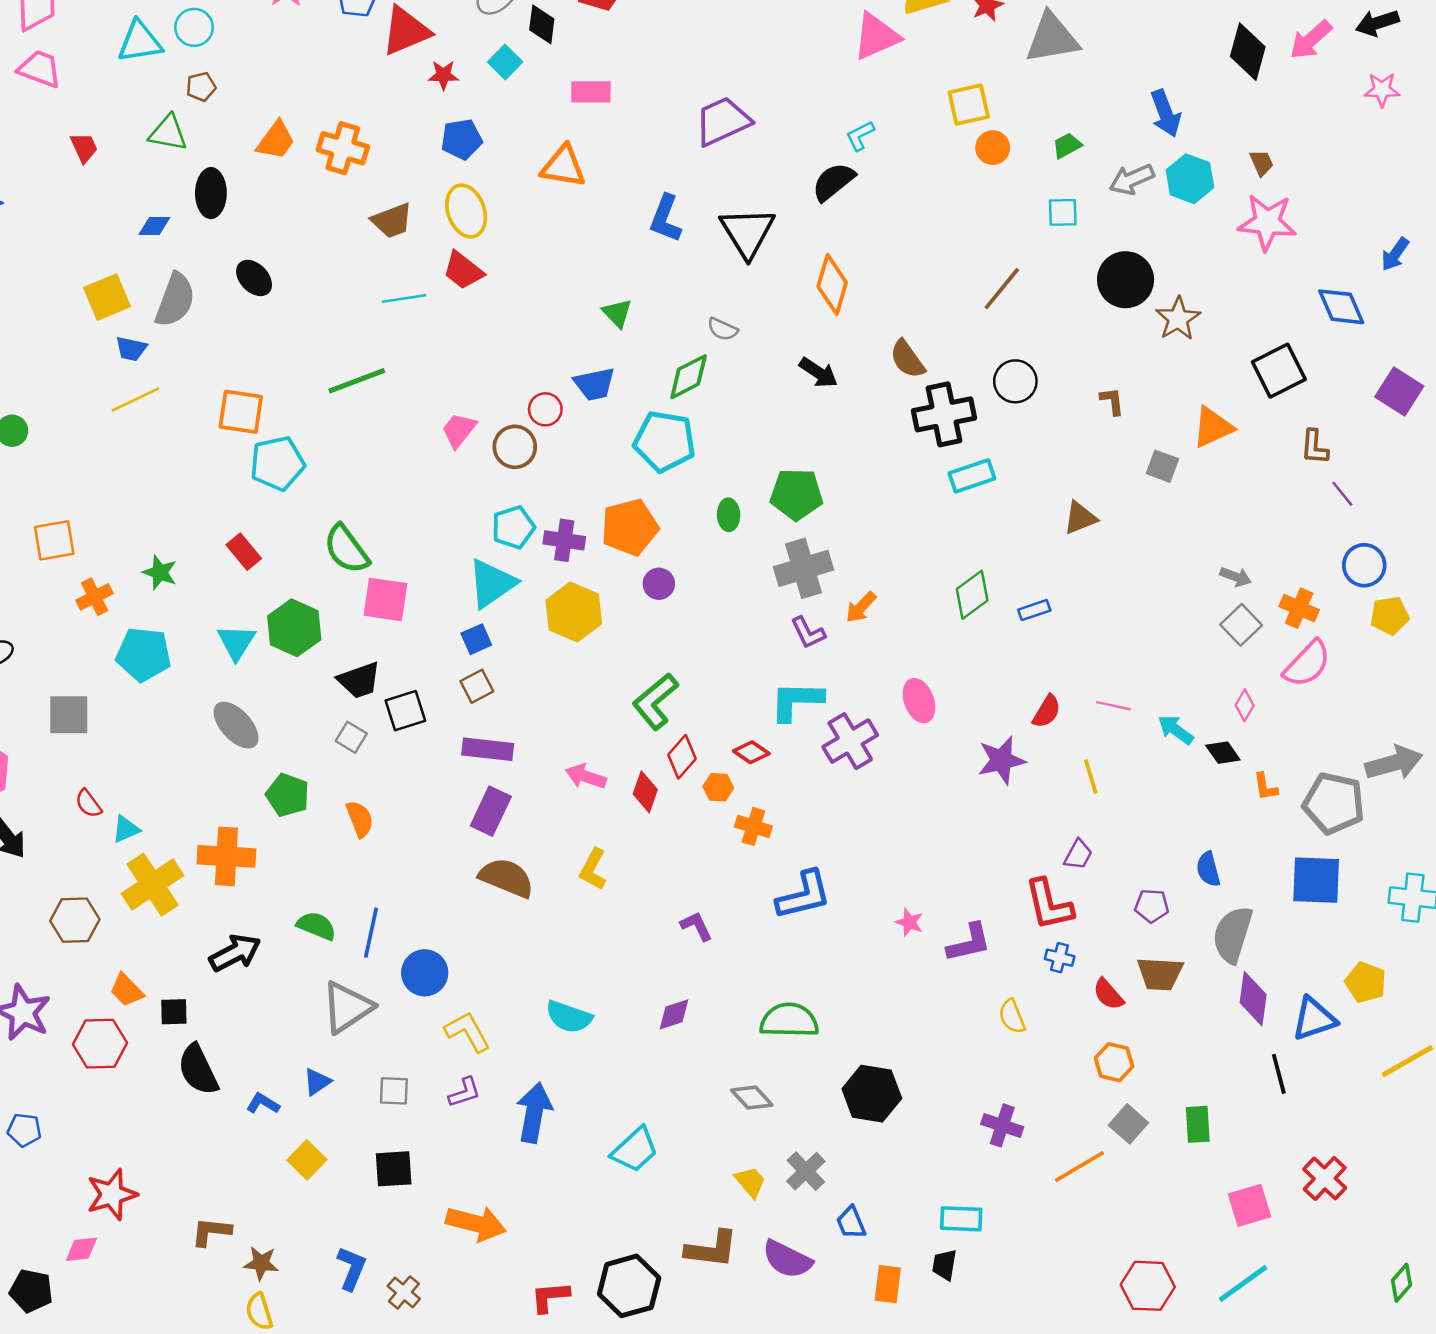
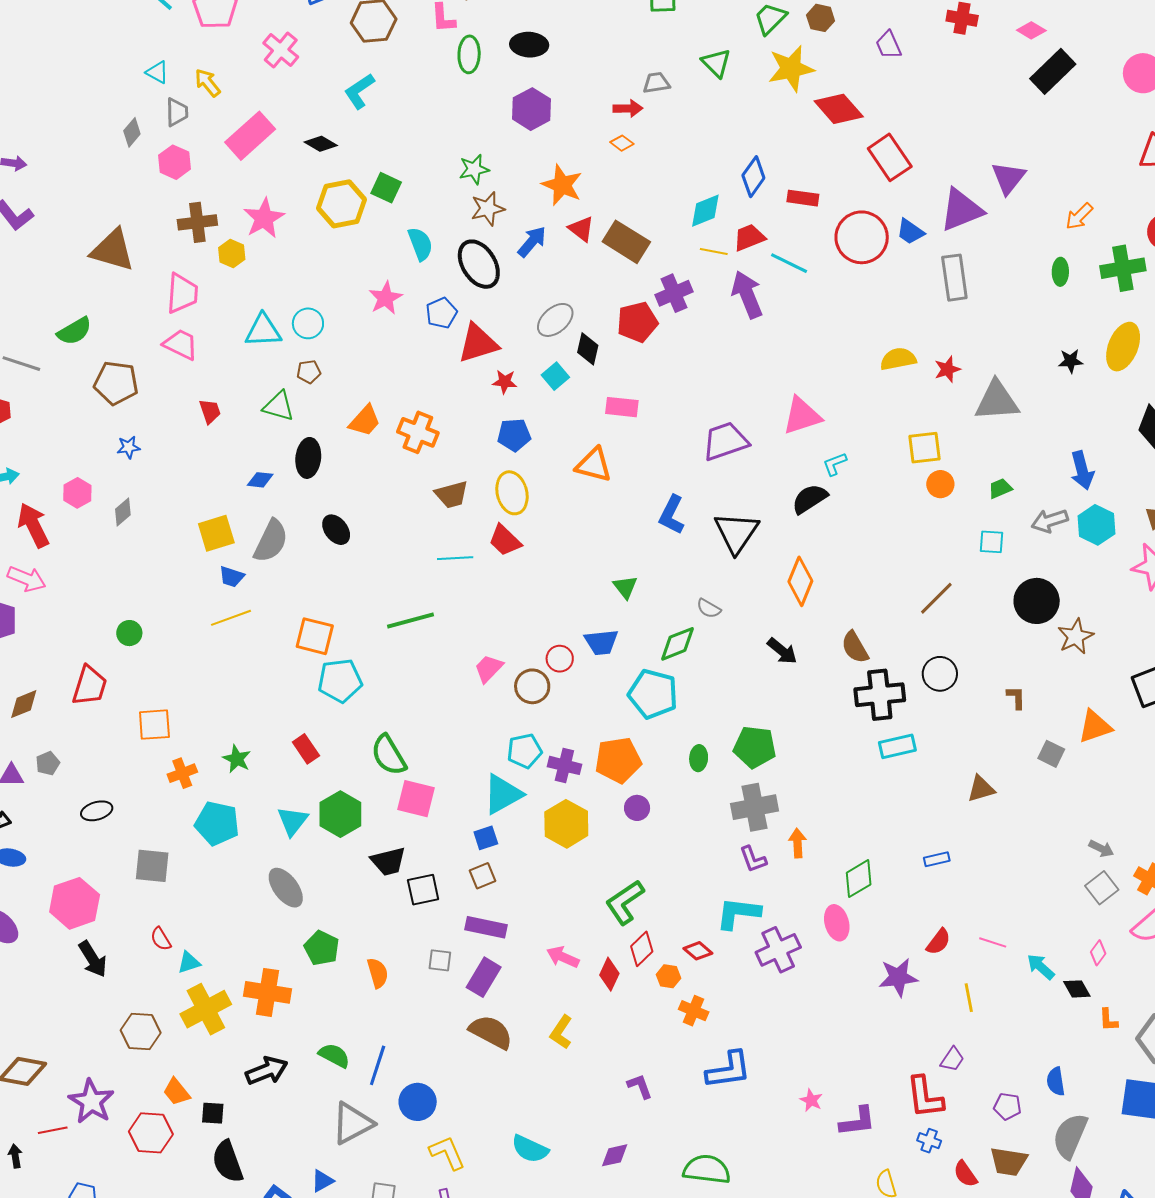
pink triangle: (876, 36) -> (802, 416), moved
green diamond: (972, 595) -> (859, 879), moved
orange arrow: (861, 607) -> (798, 843), turned 128
gray square: (351, 737) -> (440, 960), moved, turned -30

